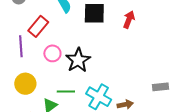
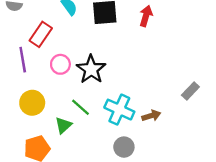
gray rectangle: (160, 87) -> (190, 91), turned -35
green line: (66, 91) -> (80, 107), turned 48

